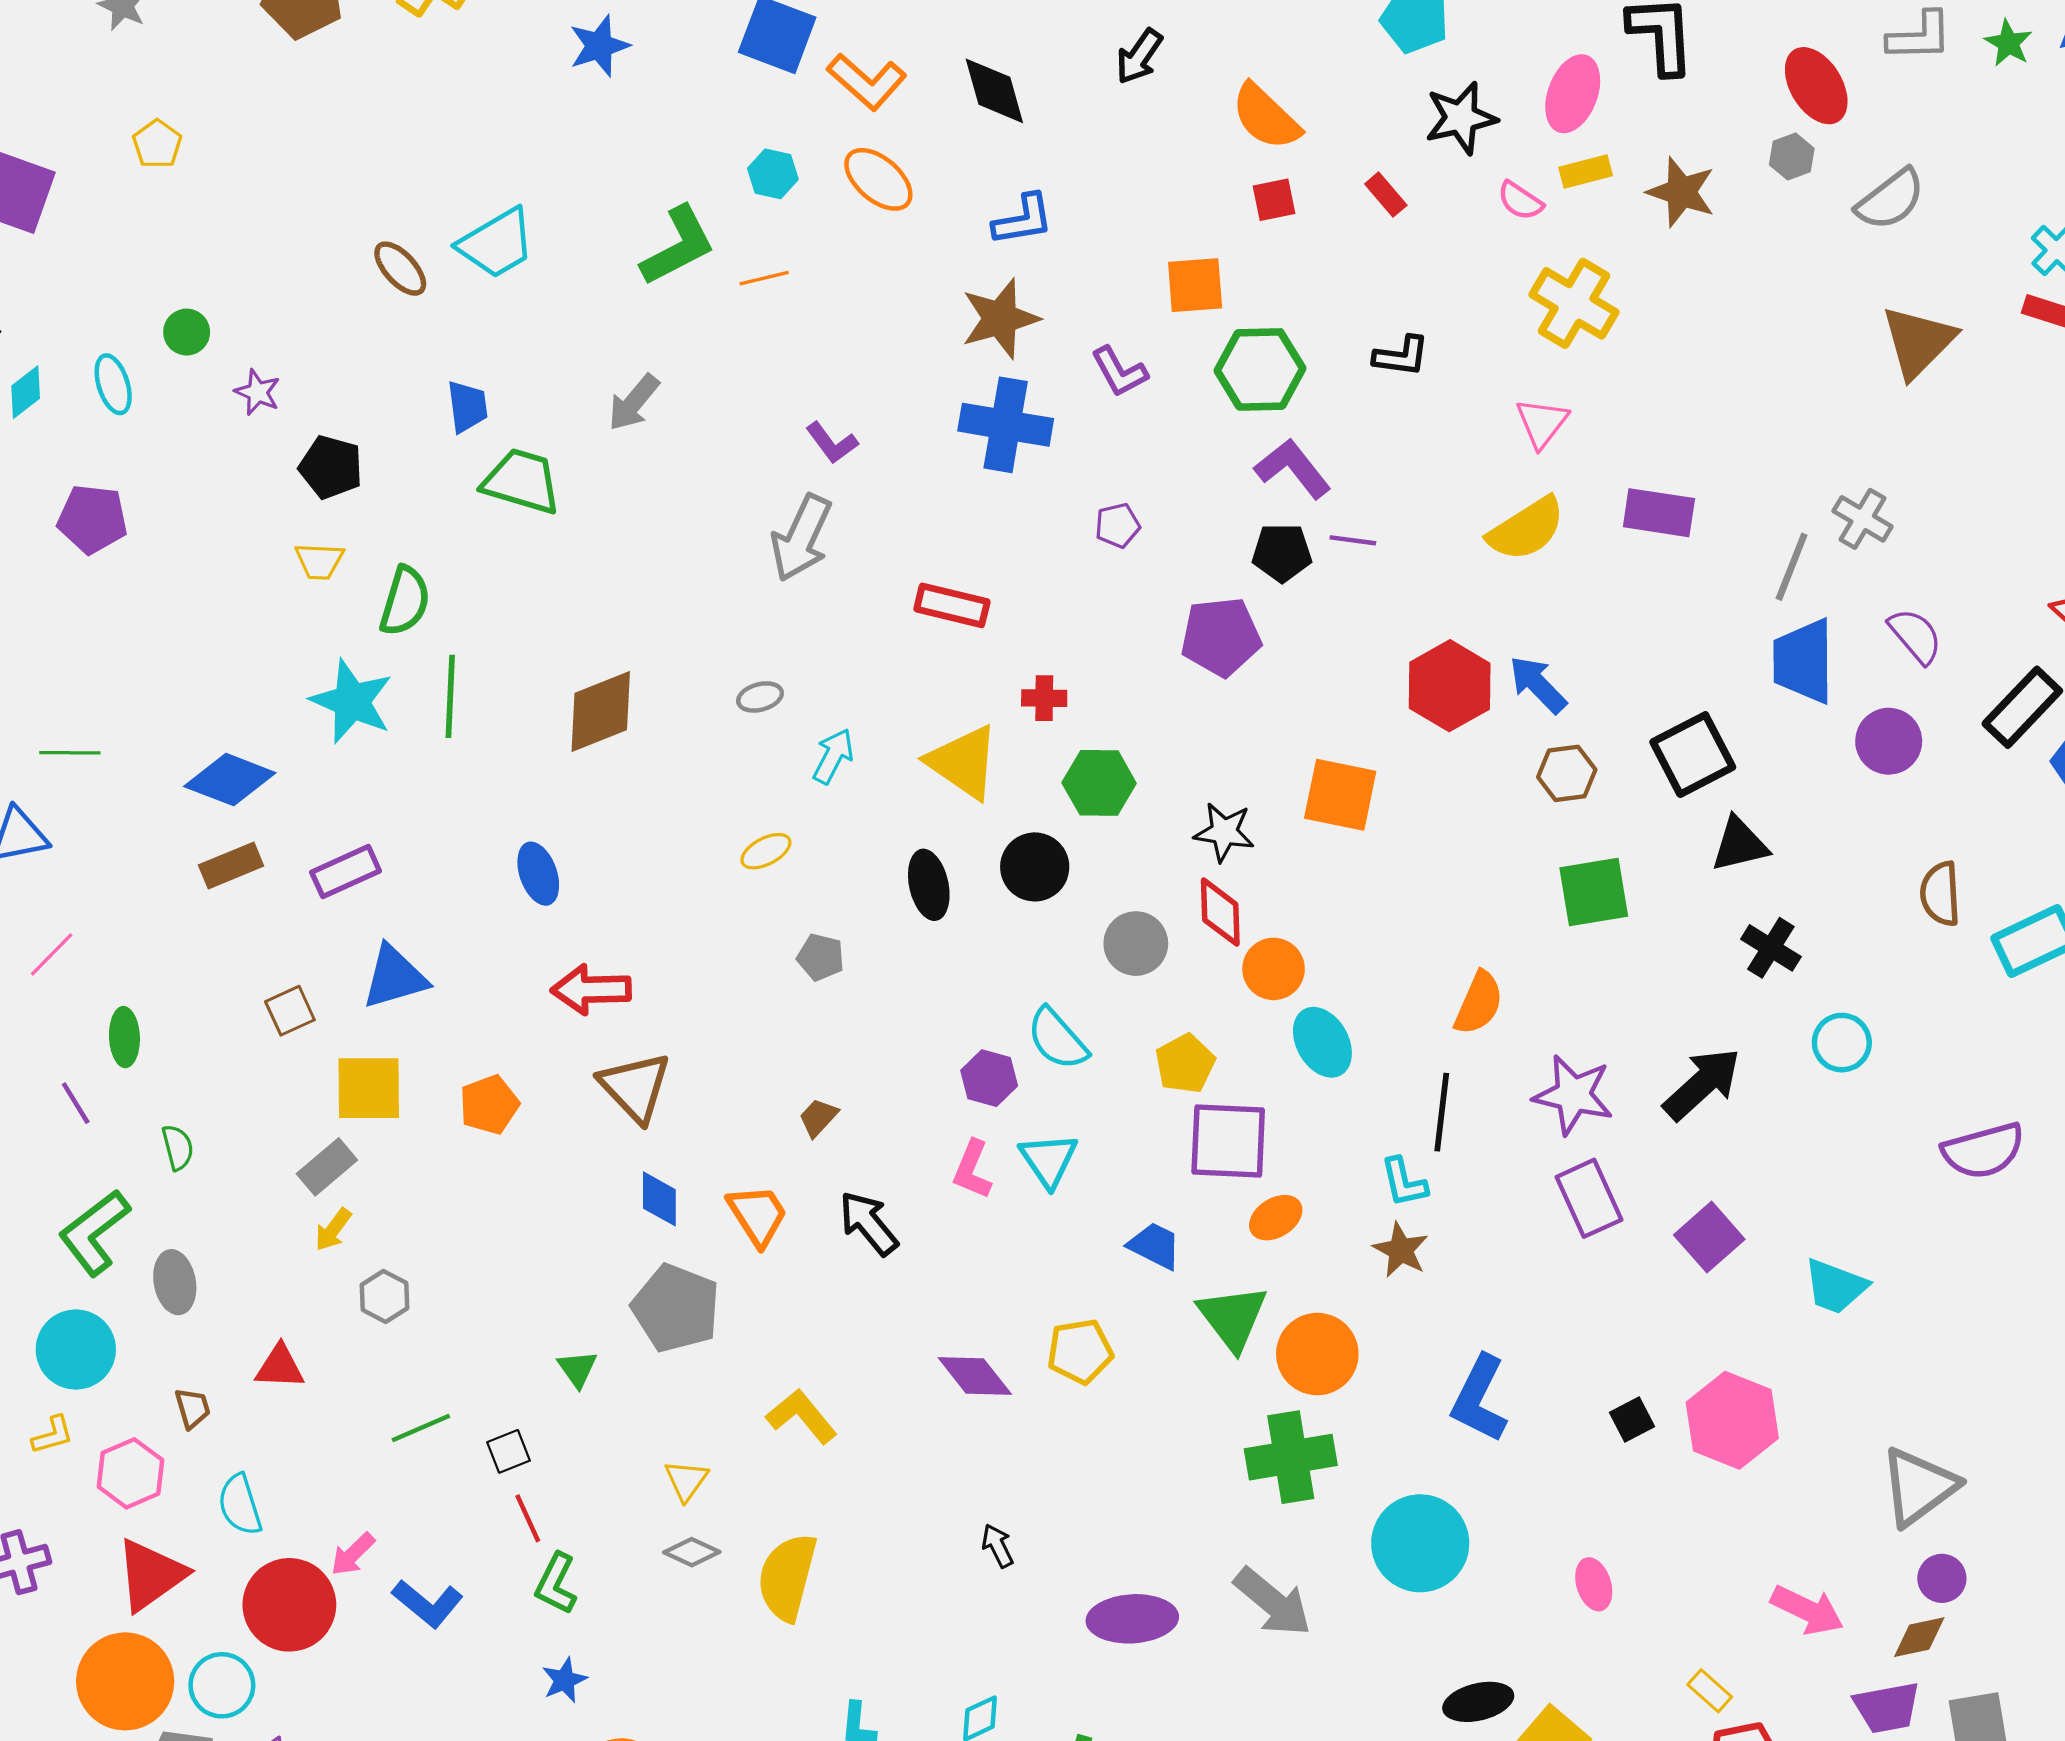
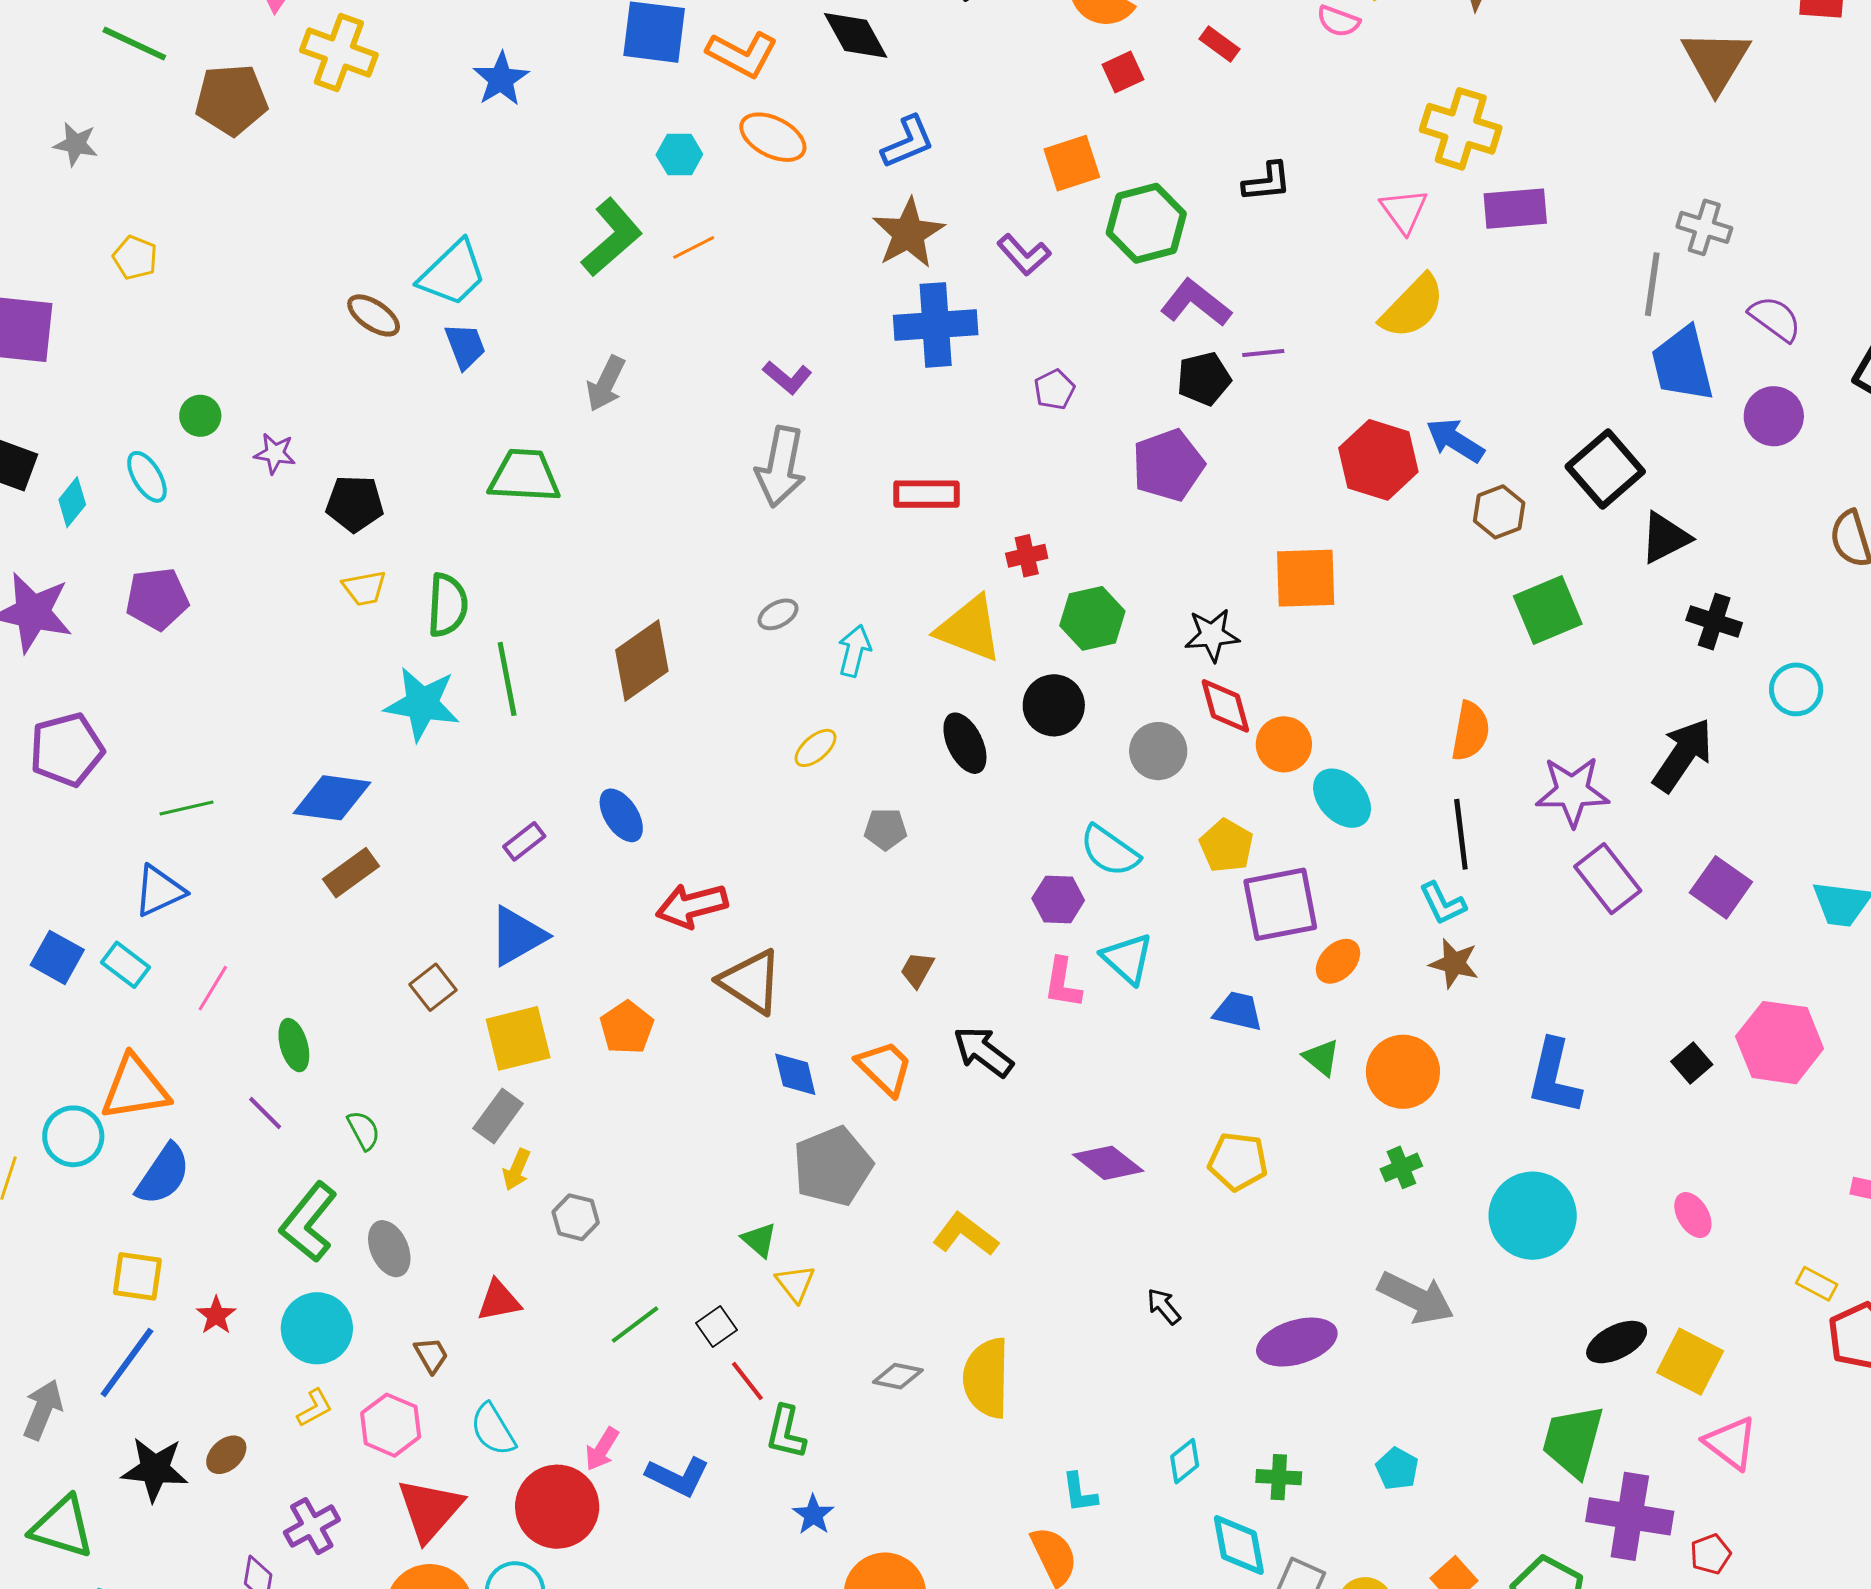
yellow cross: (1574, 303) -> (1461, 129), moved
blue trapezoid: (467, 407) -> (465, 346), moved
purple rectangle: (1659, 513) -> (1515, 209), moved
purple rectangle: (346, 872) -> (524, 841), moved, size x0.7
gray pentagon: (676, 1308) -> (833, 1166), turned -30
green triangle: (1233, 1317) -> (1321, 1058), size x0.6
yellow pentagon: (1080, 1351) -> (1238, 1161), moved, turned 30
green cross: (1291, 1457) -> (1401, 1167), size x0.5
yellow triangle: (686, 1480) -> (795, 1283), moved

